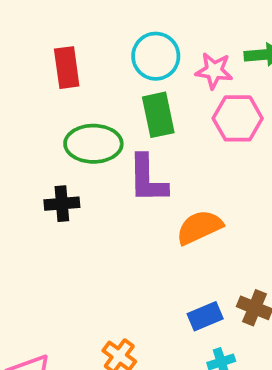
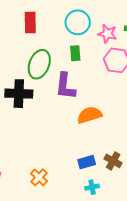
green rectangle: (158, 115) -> (75, 53), size x0.7
green ellipse: (93, 144) -> (39, 64), turned -76
black cross: (62, 204) -> (19, 94), size x1.5

